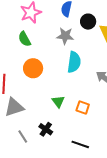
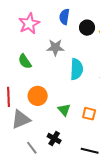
gray star: (65, 36) -> (55, 47), moved
green semicircle: (24, 39) -> (25, 61), moved
orange circle: (33, 68) -> (38, 96), moved

